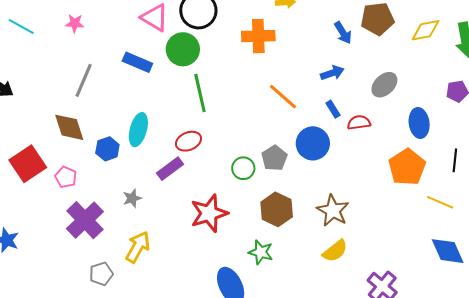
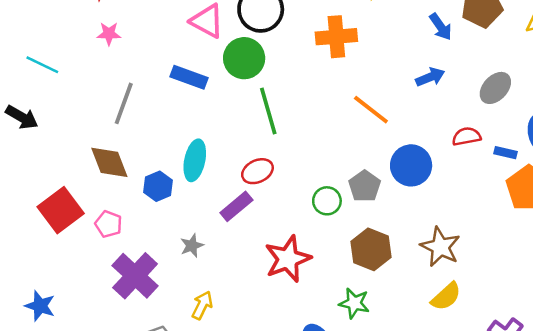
cyan line: (21, 27) -> (42, 65), moved
blue rectangle: (333, 109) -> (505, 153), moved, turned -42
yellow arrow: (138, 247) -> (202, 305), size x0.7

